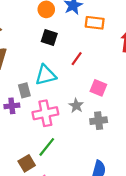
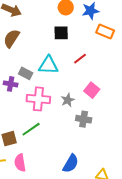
black square: (49, 37) -> (61, 33), turned -35
gray rectangle: (24, 90) -> (26, 73), turned -64

